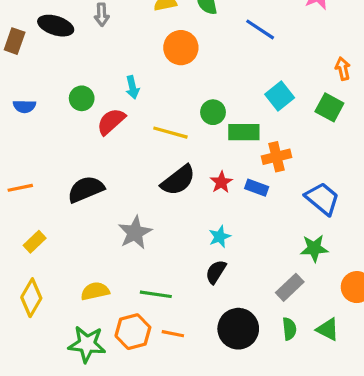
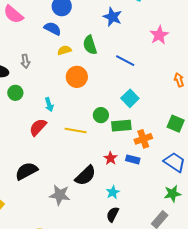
cyan square: (280, 96) -> (130, 98), moved
green circle: (82, 98) -> (15, 93), moved
green square: (329, 107) -> (176, 124), moved
black semicircle: (178, 180) -> (85, 176), moved
gray star: (135, 233) -> (60, 195), turned -30

